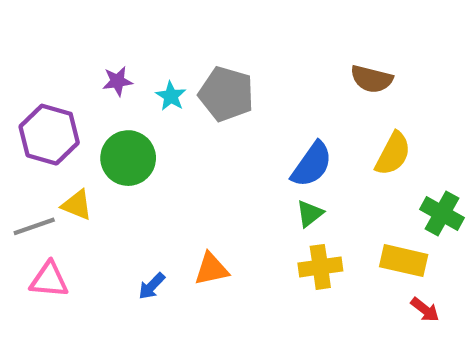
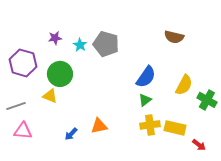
yellow semicircle: (393, 154) -> (184, 85), moved
yellow triangle: (77, 205) -> (50, 96), moved
yellow rectangle: (404, 261) -> (175, 128), moved

